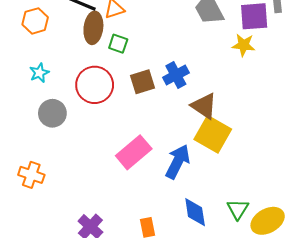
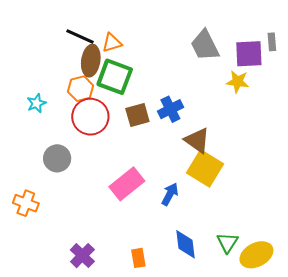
orange hexagon: (35, 21) -> (81, 89), moved
green square: (118, 44) -> (115, 77), size x1.8
gray circle: (52, 113) -> (57, 158), moved
blue arrow: (178, 162) -> (170, 194), size x0.7

